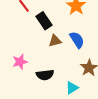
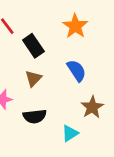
brown triangle: (55, 41) -> (33, 78), moved, turned -32

